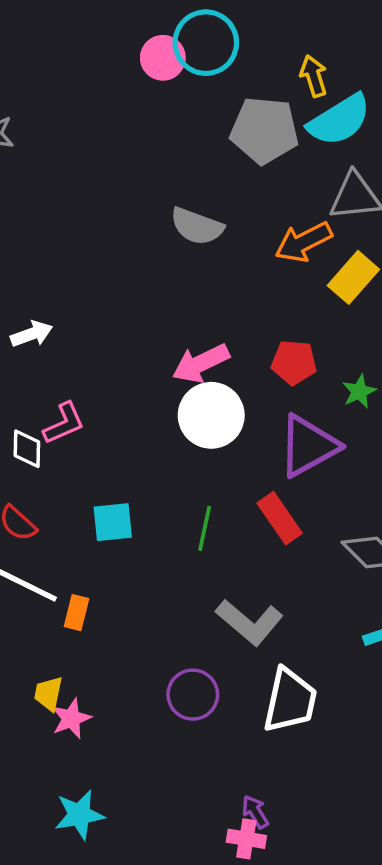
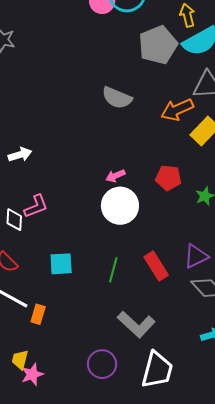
gray pentagon: (264, 130) -> (158, 45), turned -30
pink arrow: (201, 363) -> (115, 176), size x0.6
purple triangle: (308, 446) -> (196, 256), moved, size x0.7

